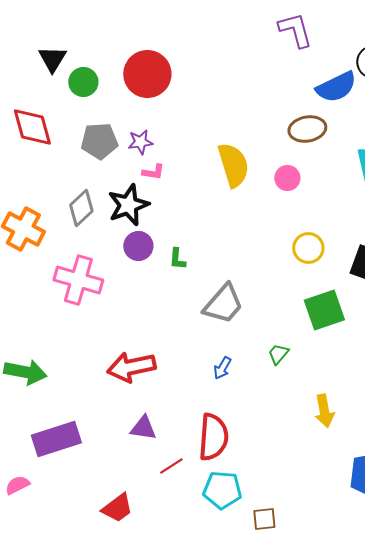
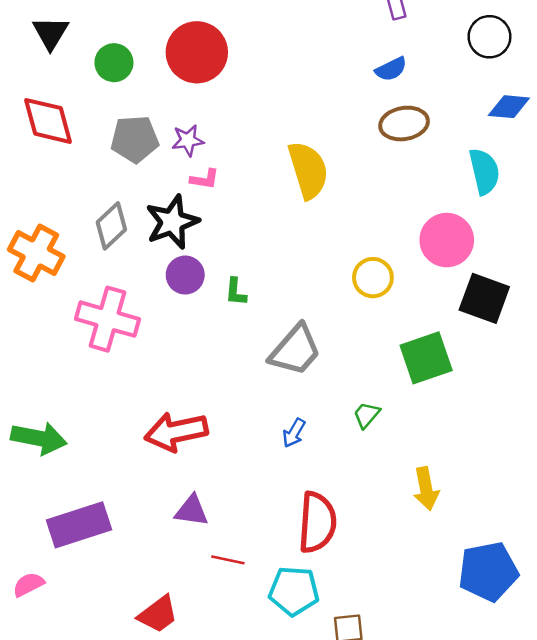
black triangle: (52, 59) -> (51, 33), moved
blue semicircle: (336, 87) -> (391, 69), moved, size x0.6
pink circle: (287, 178) -> (447, 240), moved, size x1.6
yellow circle: (308, 248) -> (373, 278), moved
red semicircle: (213, 437) -> (317, 522), moved
red line: (171, 466) -> (228, 560), turned 45

